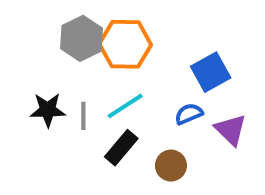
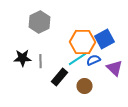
orange hexagon: (125, 44) -> (82, 42), moved
cyan line: (125, 106) -> (78, 59), moved

